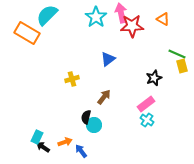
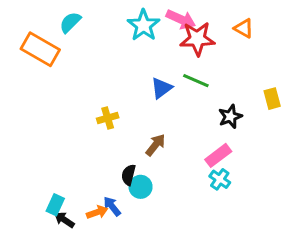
pink arrow: (121, 13) -> (181, 19), turned 126
cyan semicircle: (47, 15) -> (70, 22), size x0.7
green line: (177, 54) -> (196, 81), moved
blue arrow: (81, 151) -> (112, 206), moved

